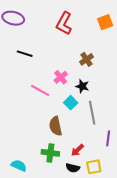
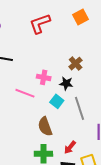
red L-shape: (64, 23) -> (40, 24), turned 50
brown cross: (86, 59) -> (76, 64), moved
pink cross: (61, 77) -> (44, 77), turned -32

